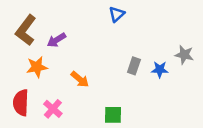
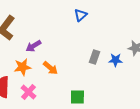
purple arrow: (57, 40) -> (33, 46), moved
orange star: (37, 67) -> (22, 67), moved

